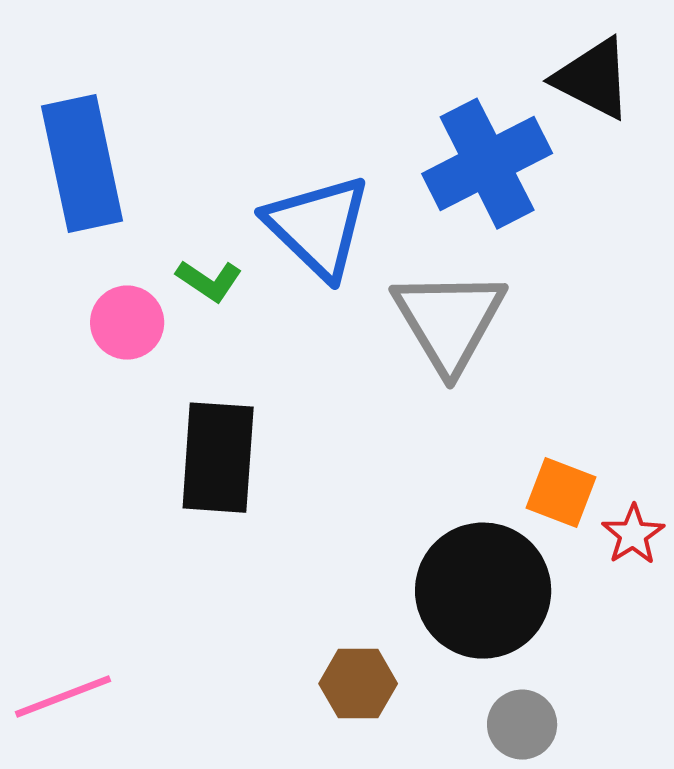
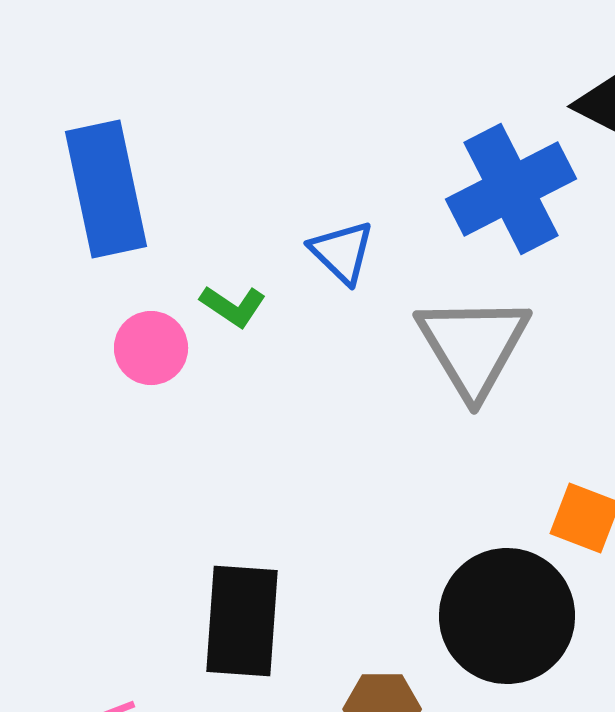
blue triangle: (318, 227) -> (342, 252), size x0.6
black rectangle: (218, 458) -> (242, 621), moved

